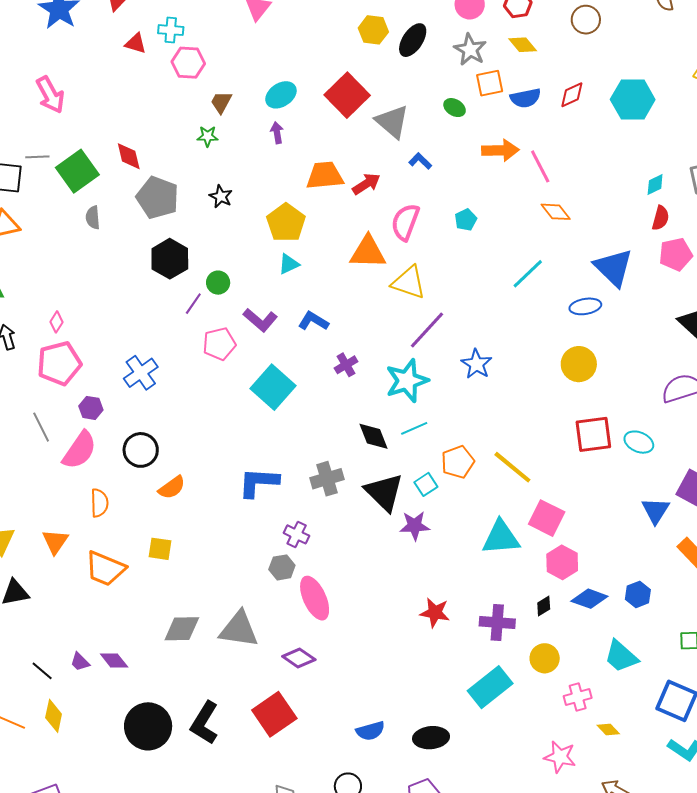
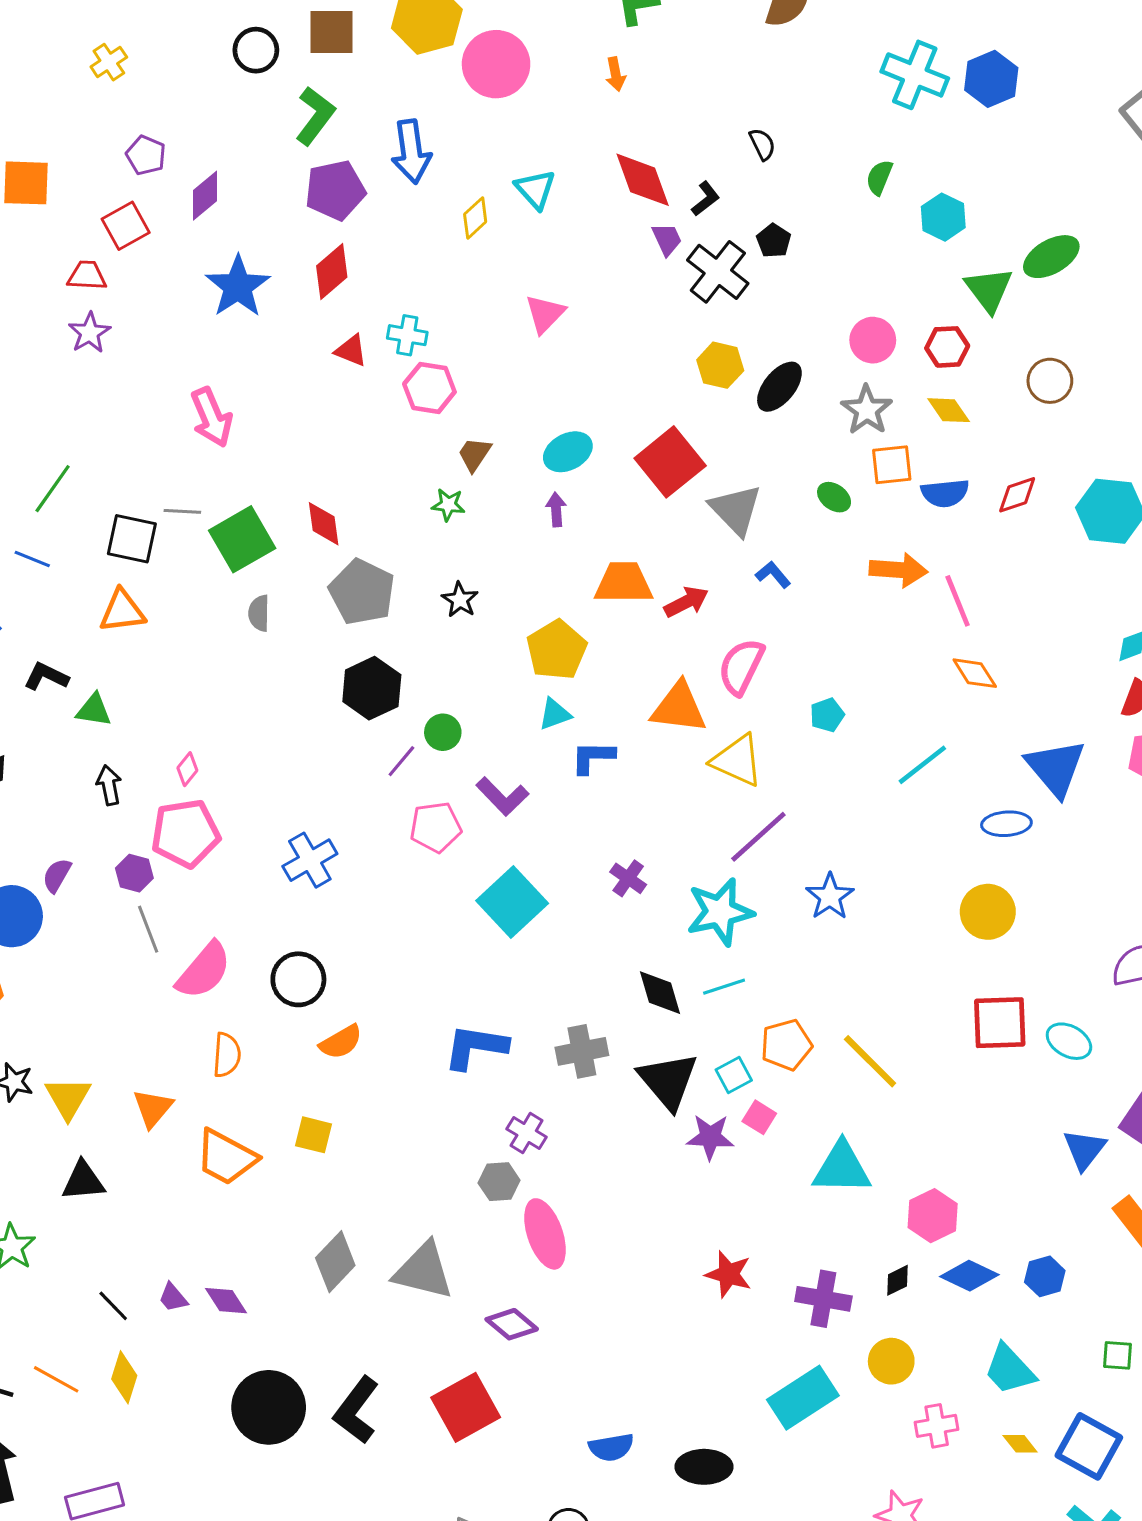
cyan pentagon: (466, 220) -> (827, 715), moved
blue L-shape: (313, 321) -> (593, 757), moved, turned -36
purple cross: (346, 365) -> (628, 878), turned -30
purple hexagon: (91, 408) -> (134, 873), moved
pink square: (547, 518) -> (759, 1117), moved, size x0.6
gray diamond: (182, 629) -> (335, 1262), turned -51
yellow diamond: (608, 730) -> (1020, 1444), moved

